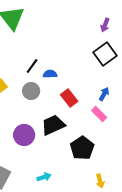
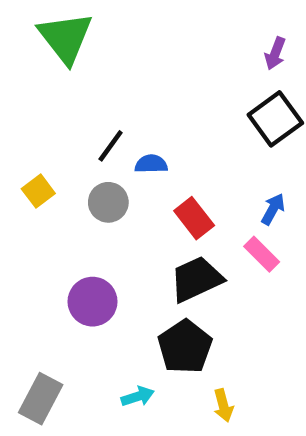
black trapezoid: (53, 125) -> (196, 279), moved
black pentagon: (82, 148) -> (185, 347), moved
yellow arrow: (100, 181) -> (223, 405), moved

